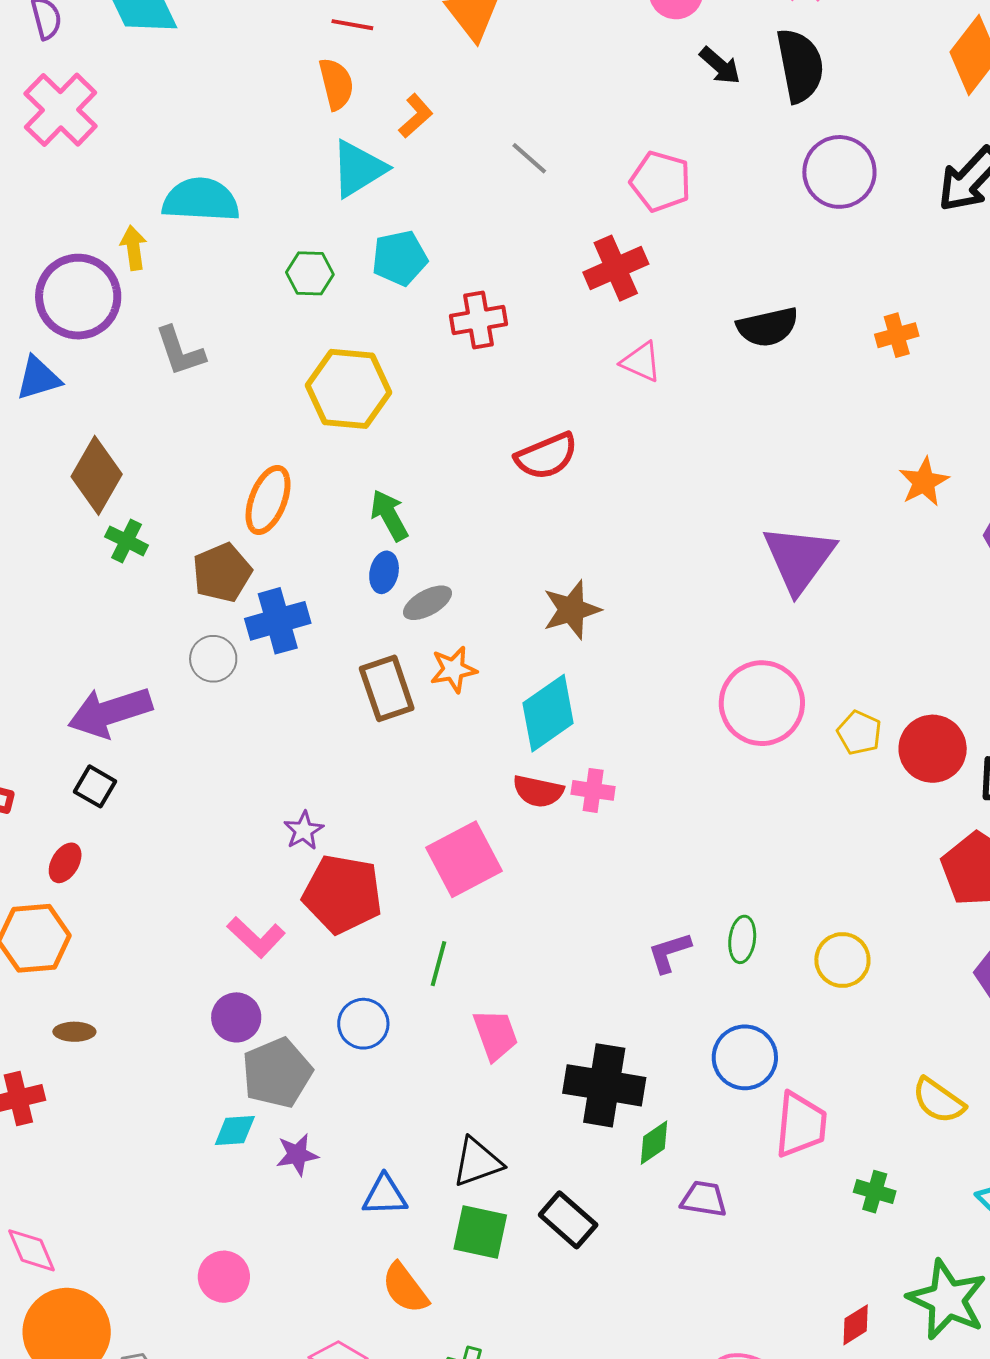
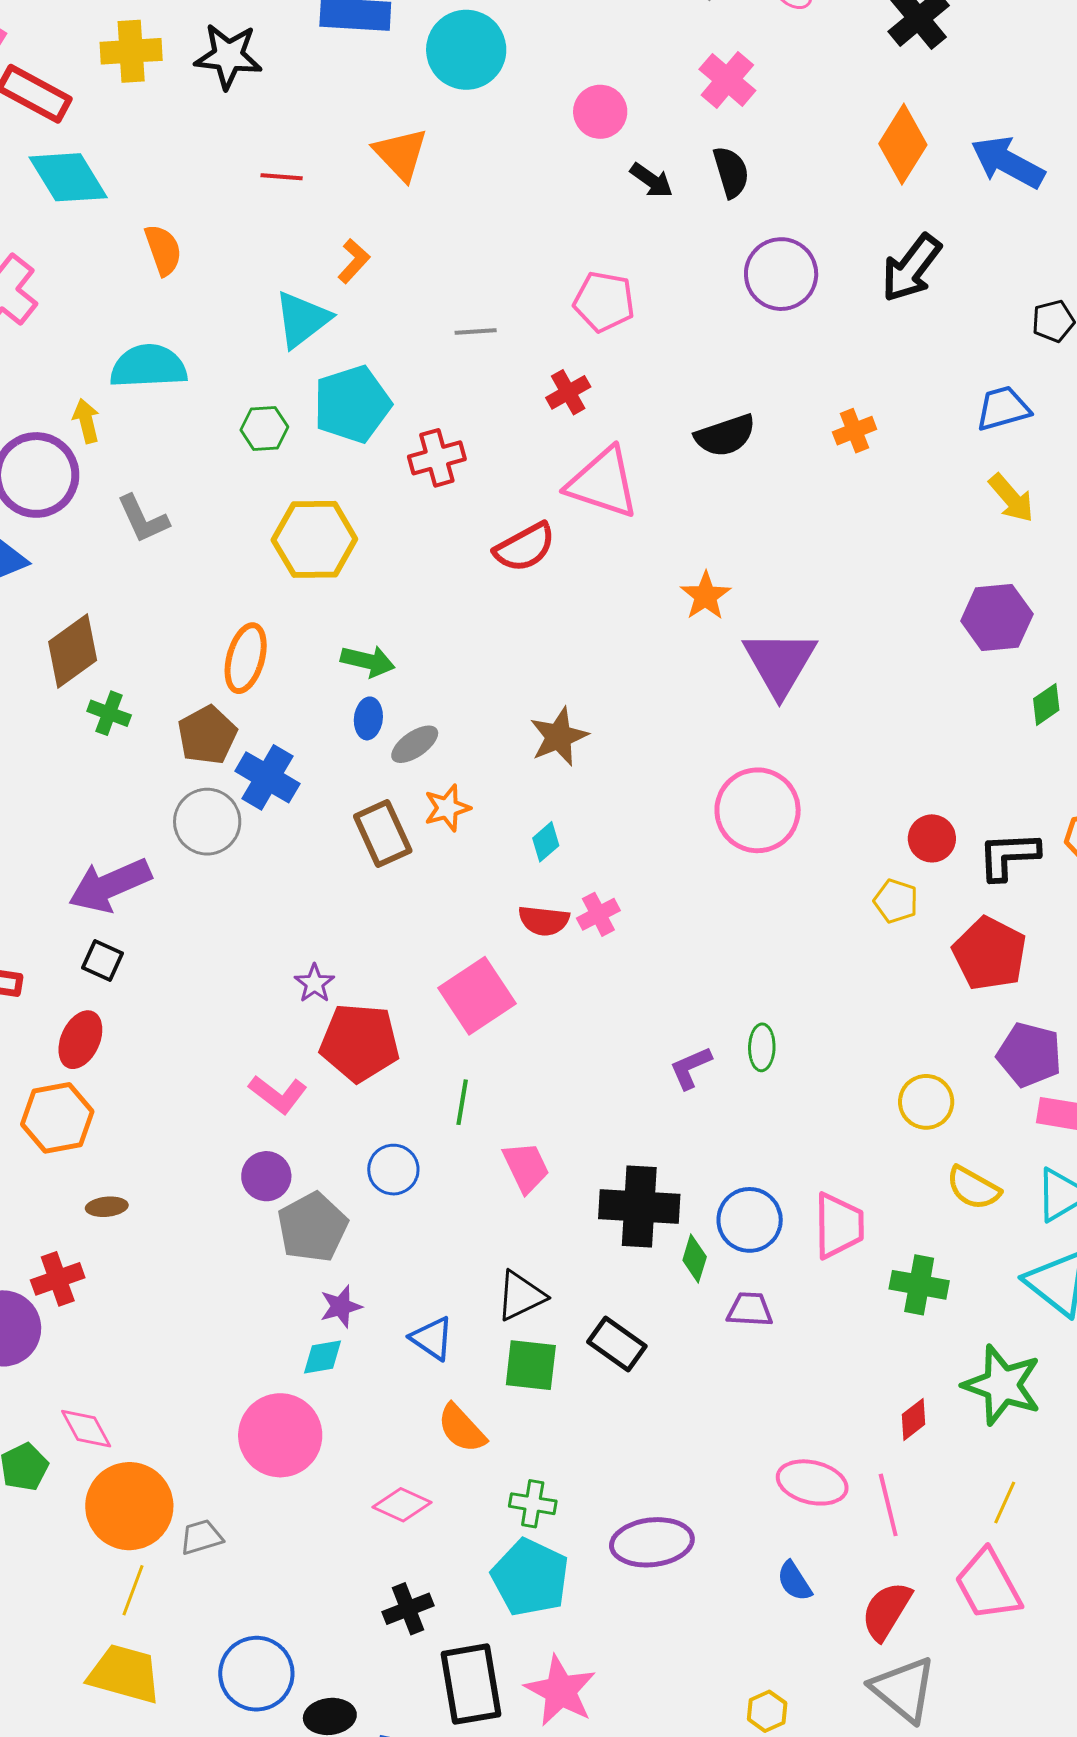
black semicircle: (800, 66) -> (731, 172), size x0.7
orange semicircle: (336, 84) -> (163, 250), moved
gray line: (529, 158) -> (476, 332), moved, turned -39
cyan pentagon: (400, 258) -> (352, 404), size x1.4
red cross: (616, 268) -> (568, 392), size x0.7
pink triangle: (641, 362) -> (603, 483), size x1.8
red semicircle: (546, 456) -> (525, 547), moved
brown diamond: (97, 475) -> (73, 651), turned 30
orange star: (924, 482) -> (706, 596), moved
green arrow: (389, 515) -> (368, 661), turned 138
blue cross: (278, 621) -> (267, 777), turned -38
gray circle: (213, 659) -> (207, 822), size x1.4
cyan diamond: (548, 713) -> (546, 842), size x0.5
yellow pentagon: (859, 733) -> (896, 901), moved
red circle: (933, 749) -> (932, 838), size x0.7
pink cross: (593, 790) -> (598, 914), turned -30
red ellipse: (65, 863) -> (80, 1040), size x1.4
yellow circle: (842, 960) -> (926, 1102), moved
blue circle: (745, 1057) -> (750, 1220), moved
cyan diamond: (235, 1130) -> (322, 1357), moved
green diamond: (654, 1143) -> (695, 1259), turned -33
green cross: (875, 1192) -> (919, 1285), size x1.4
blue triangle: (385, 1195) -> (432, 1338), turned 42
pink circle: (224, 1277) -> (280, 1435), size x1.6

